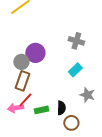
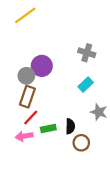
pink arrow: (15, 108) -> (24, 136), moved

